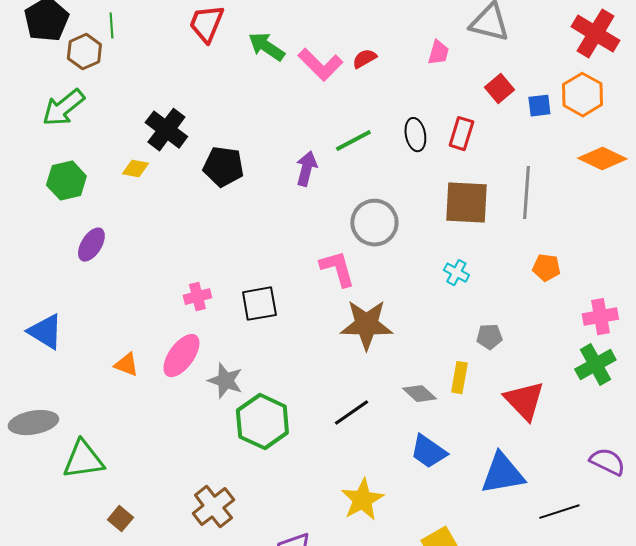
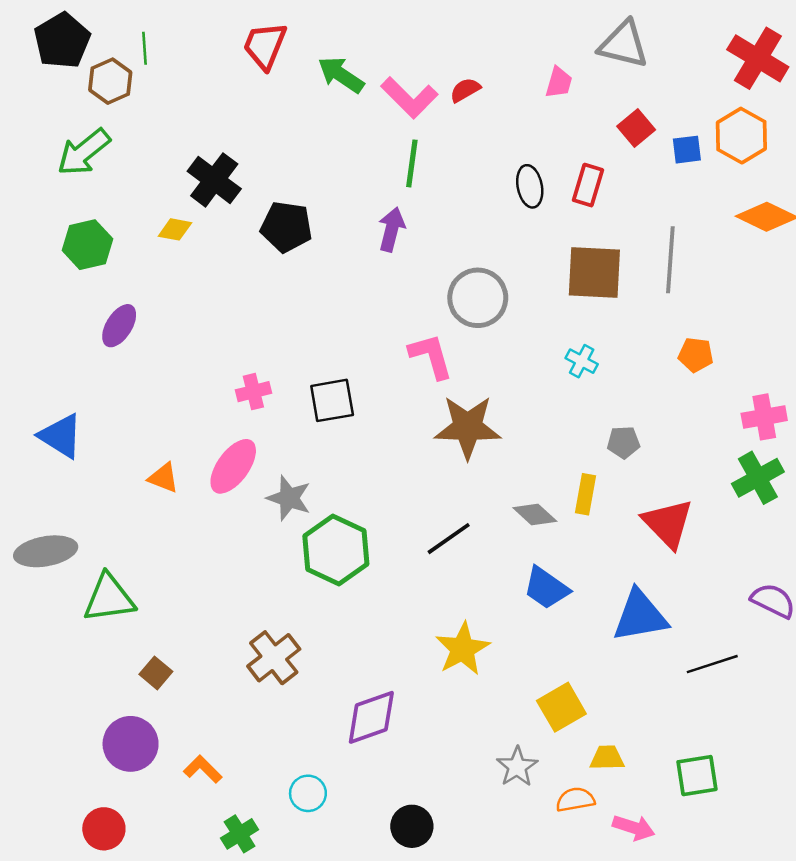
green line: (353, 141) -> (412, 163), moved, turned -54

